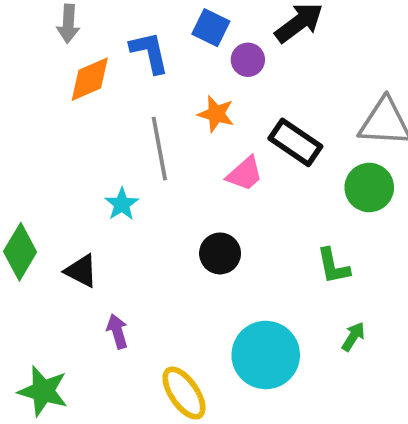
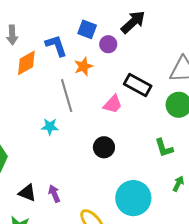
orange star: (216, 114) -> (83, 66), moved, turned -30
cyan star: (122, 204) -> (50, 127), turned -30
black triangle: (81, 271) -> (27, 193), moved

